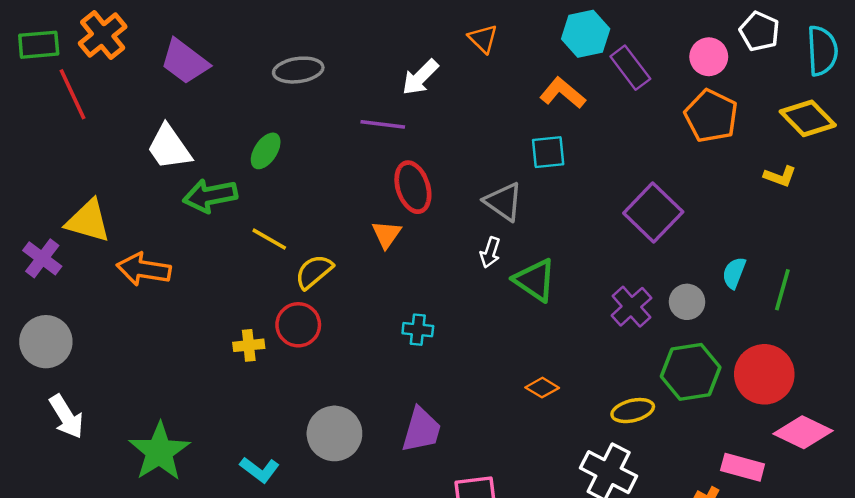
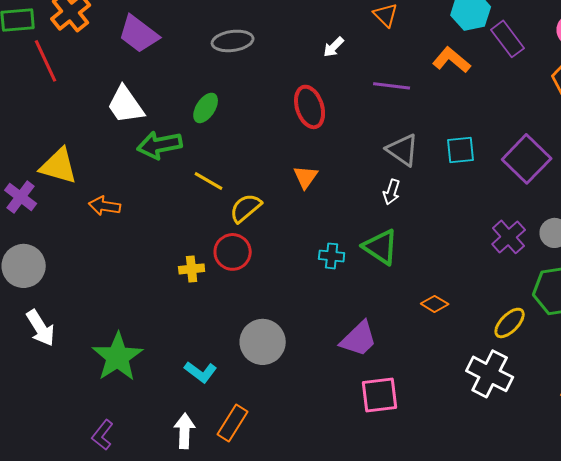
white arrow: (420, 77) -> (334, 47), size x0.7
purple line: (383, 124) -> (392, 86), moved
cyan square: (548, 152) -> (461, 150), moved
red ellipse: (413, 187) -> (310, 107), moved
orange arrow: (144, 269) -> (105, 206), size x0.7
green triangle: (535, 280) -> (381, 247), moved
yellow ellipse: (633, 411) -> (510, 323), turned -32
purple trapezoid: (421, 430) -> (359, 339), moved, turned 30

